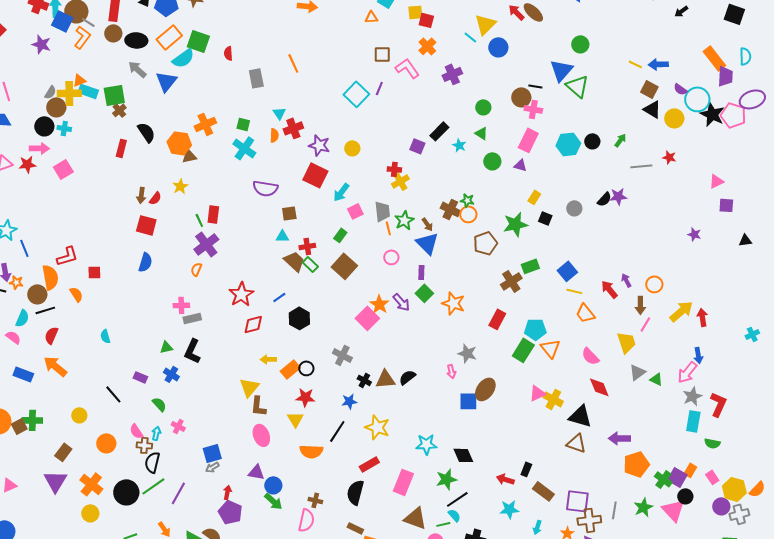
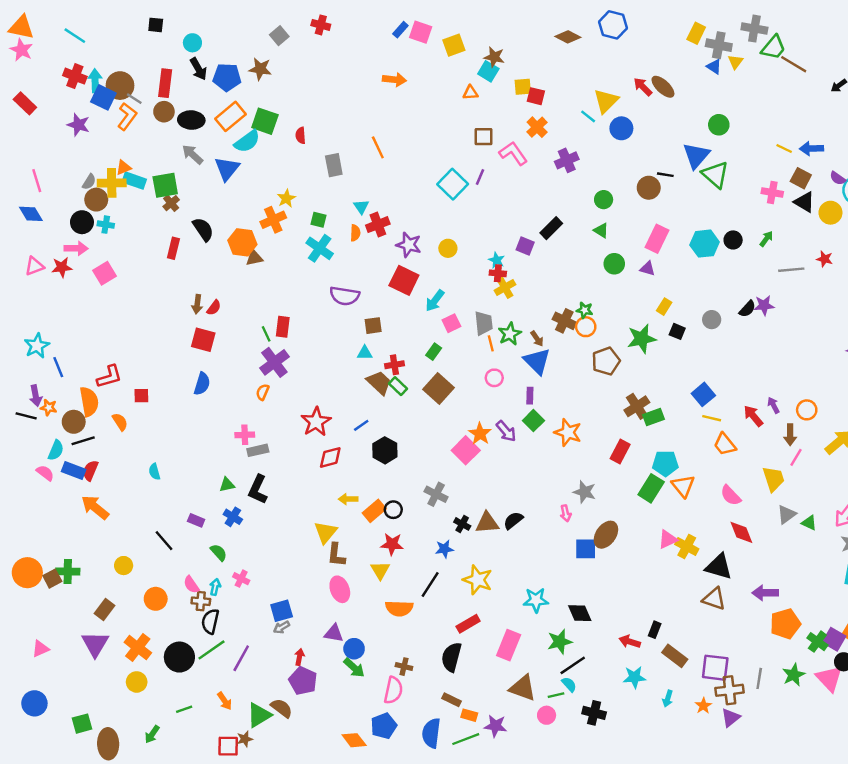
pink cross: (533, 109) -> (772, 192), moved
cyan star: (459, 145) -> (497, 260), moved
yellow star: (180, 186) -> (286, 198), moved
green rectangle: (530, 266) -> (653, 417), moved
blue rectangle: (23, 374) -> (74, 470), moved

